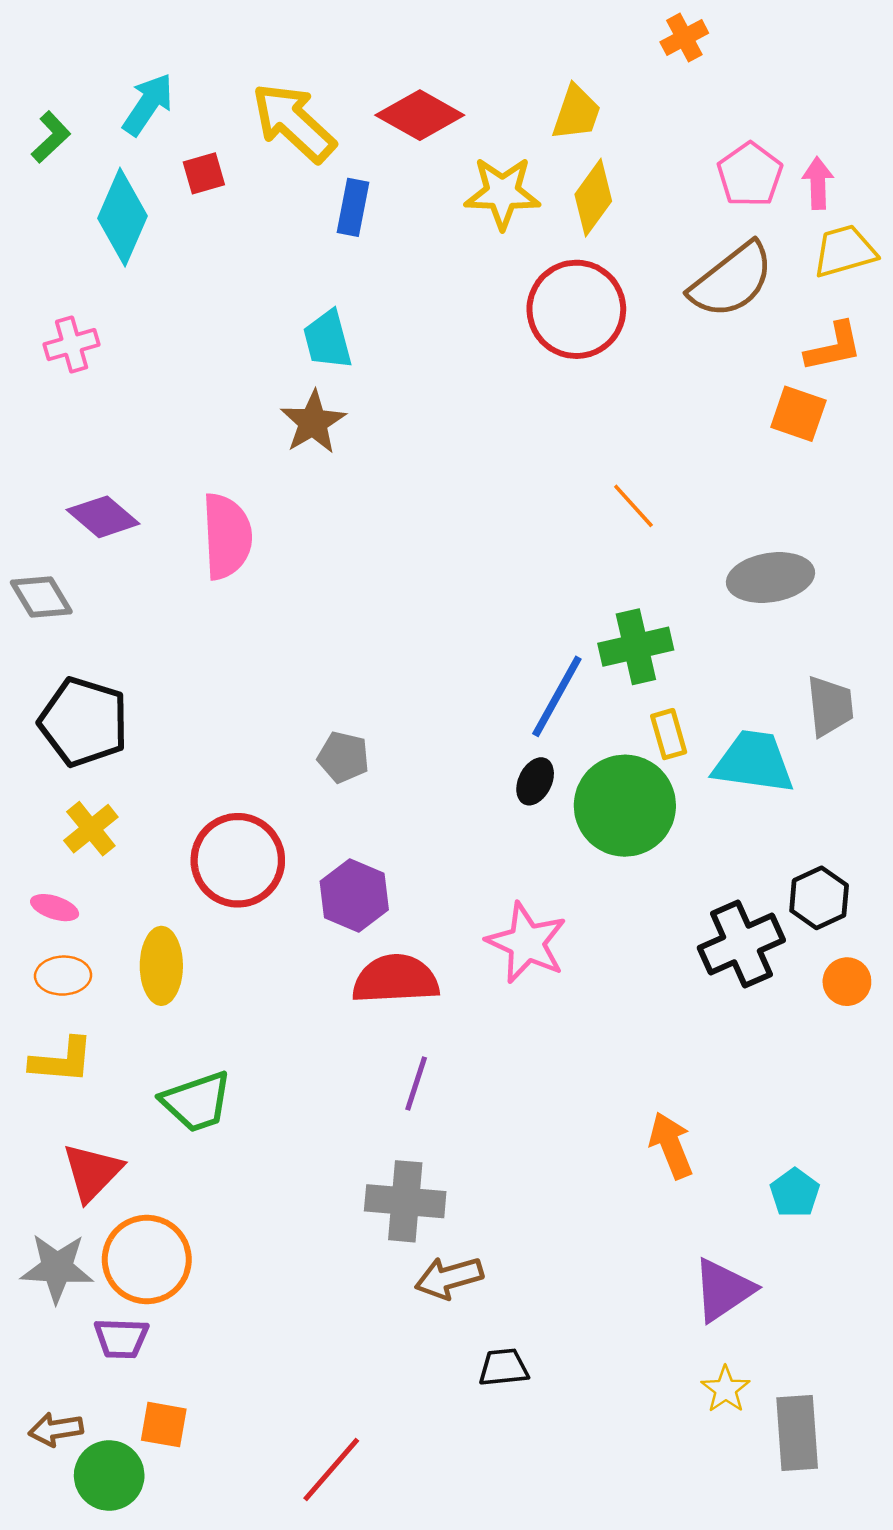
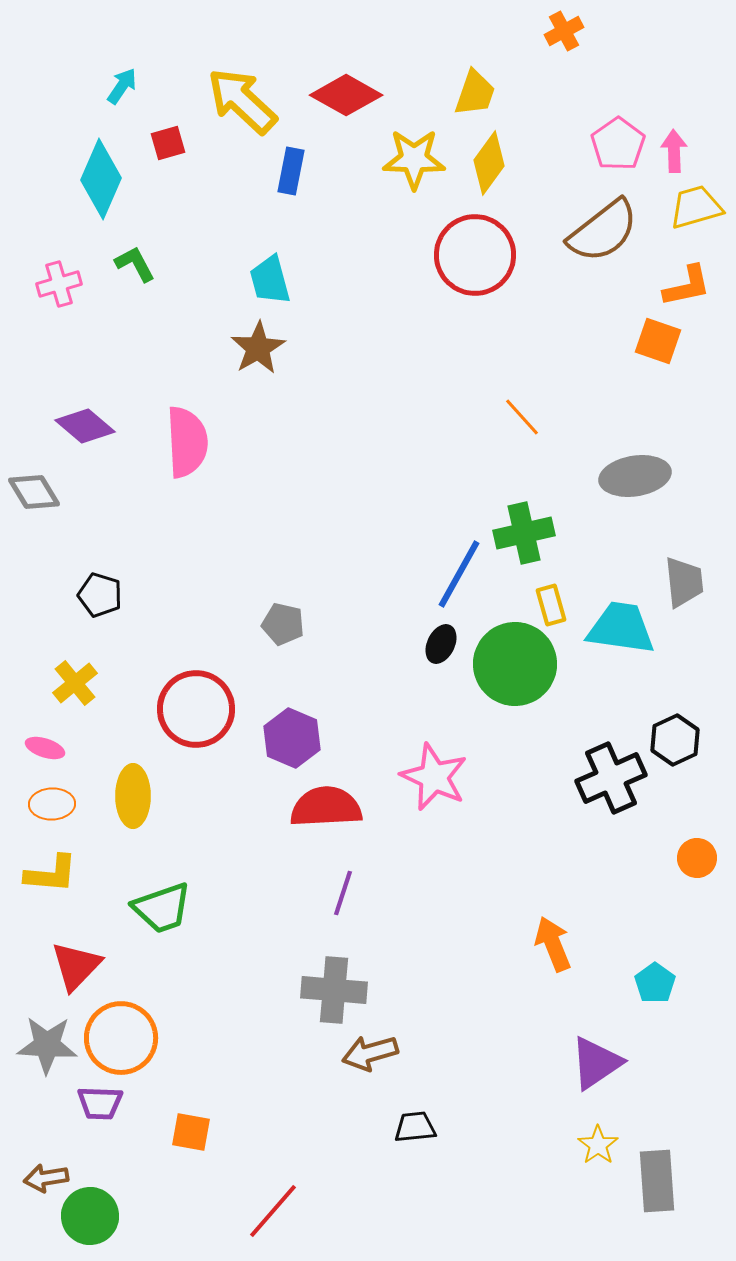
cyan arrow: (148, 104) -> (122, 86), size x0.7
green L-shape: (51, 137) -> (135, 264), moved, turned -75
black pentagon: (84, 722) -> (100, 595), moved, size x0.6
orange circle: (847, 982) -> (697, 858), moved
orange square: (164, 1425) -> (191, 1132), moved

